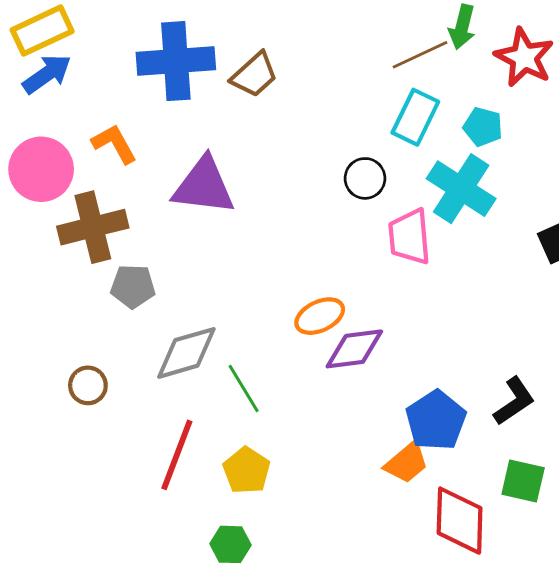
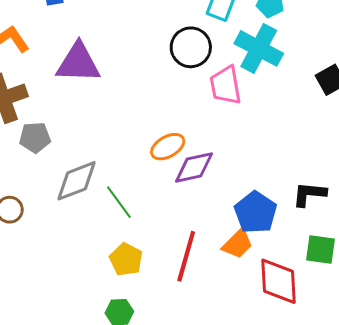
black circle: (365, 178) -> (191, 47), size x1.4
black L-shape: (514, 401) -> (309, 194), turned -135
red line: (177, 455) -> (186, 256), moved

